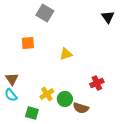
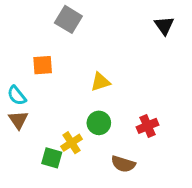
cyan semicircle: (11, 95) -> (17, 96), moved
green circle: (65, 99) -> (99, 123), moved
green square: (32, 113) -> (52, 158), moved

